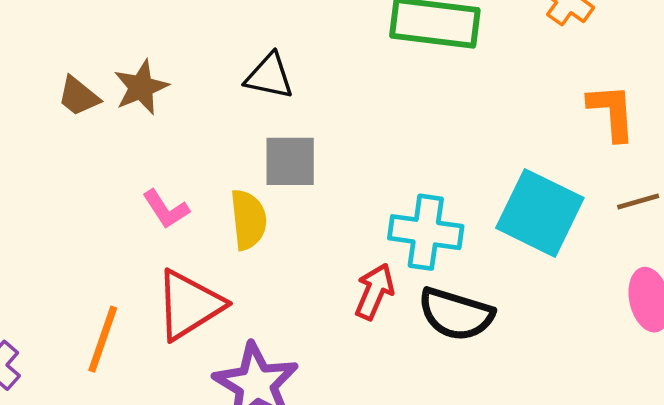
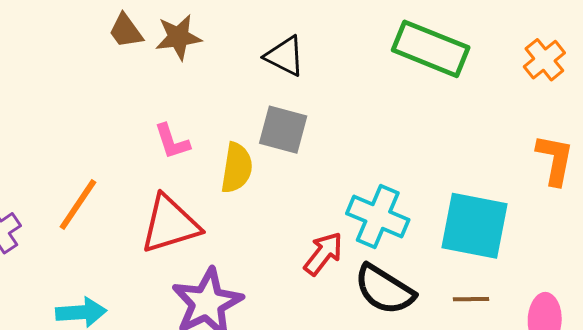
brown line: (638, 201) -> (471, 299), moved
cyan square: (540, 213) -> (475, 226), turned -30
orange line: (103, 339) -> (78, 205), moved

